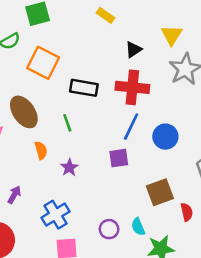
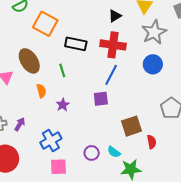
blue circle: (165, 137) -> (153, 64), moved
cyan semicircle: (138, 227) -> (114, 152), turned -32

